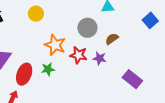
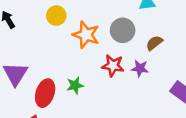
orange star: (55, 45) -> (86, 35), moved

